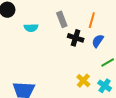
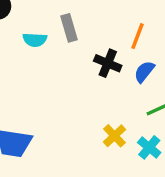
gray rectangle: (62, 19) -> (69, 28), moved

